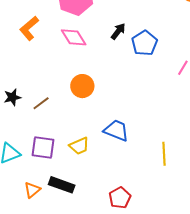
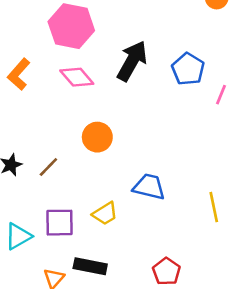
black arrow: (118, 31) -> (132, 61), size x1.8
blue pentagon: (144, 43) -> (188, 69), moved

